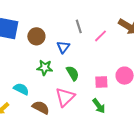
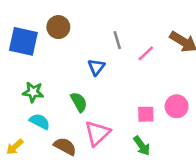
brown circle: (36, 36) -> (58, 27), moved
green star: (45, 68) -> (33, 92), moved
green semicircle: (73, 73) -> (79, 102), moved

